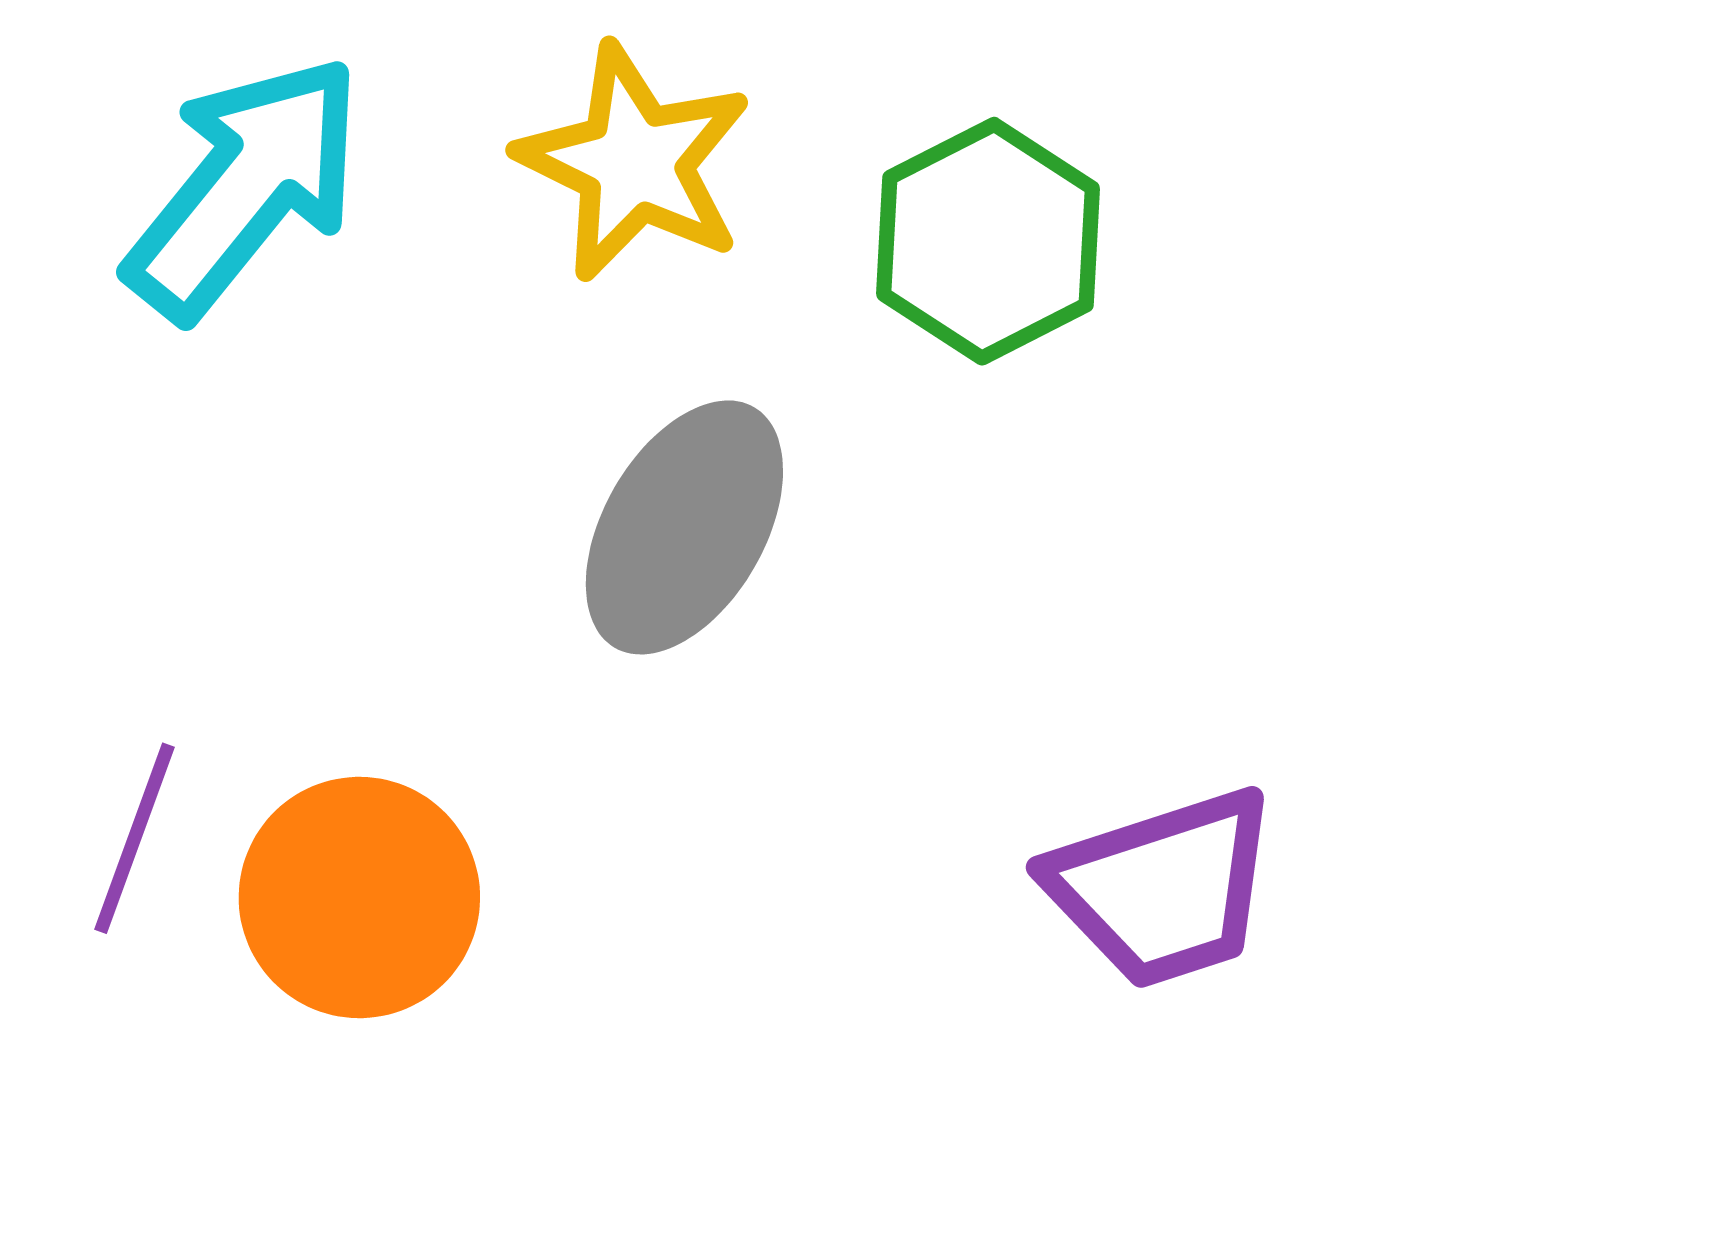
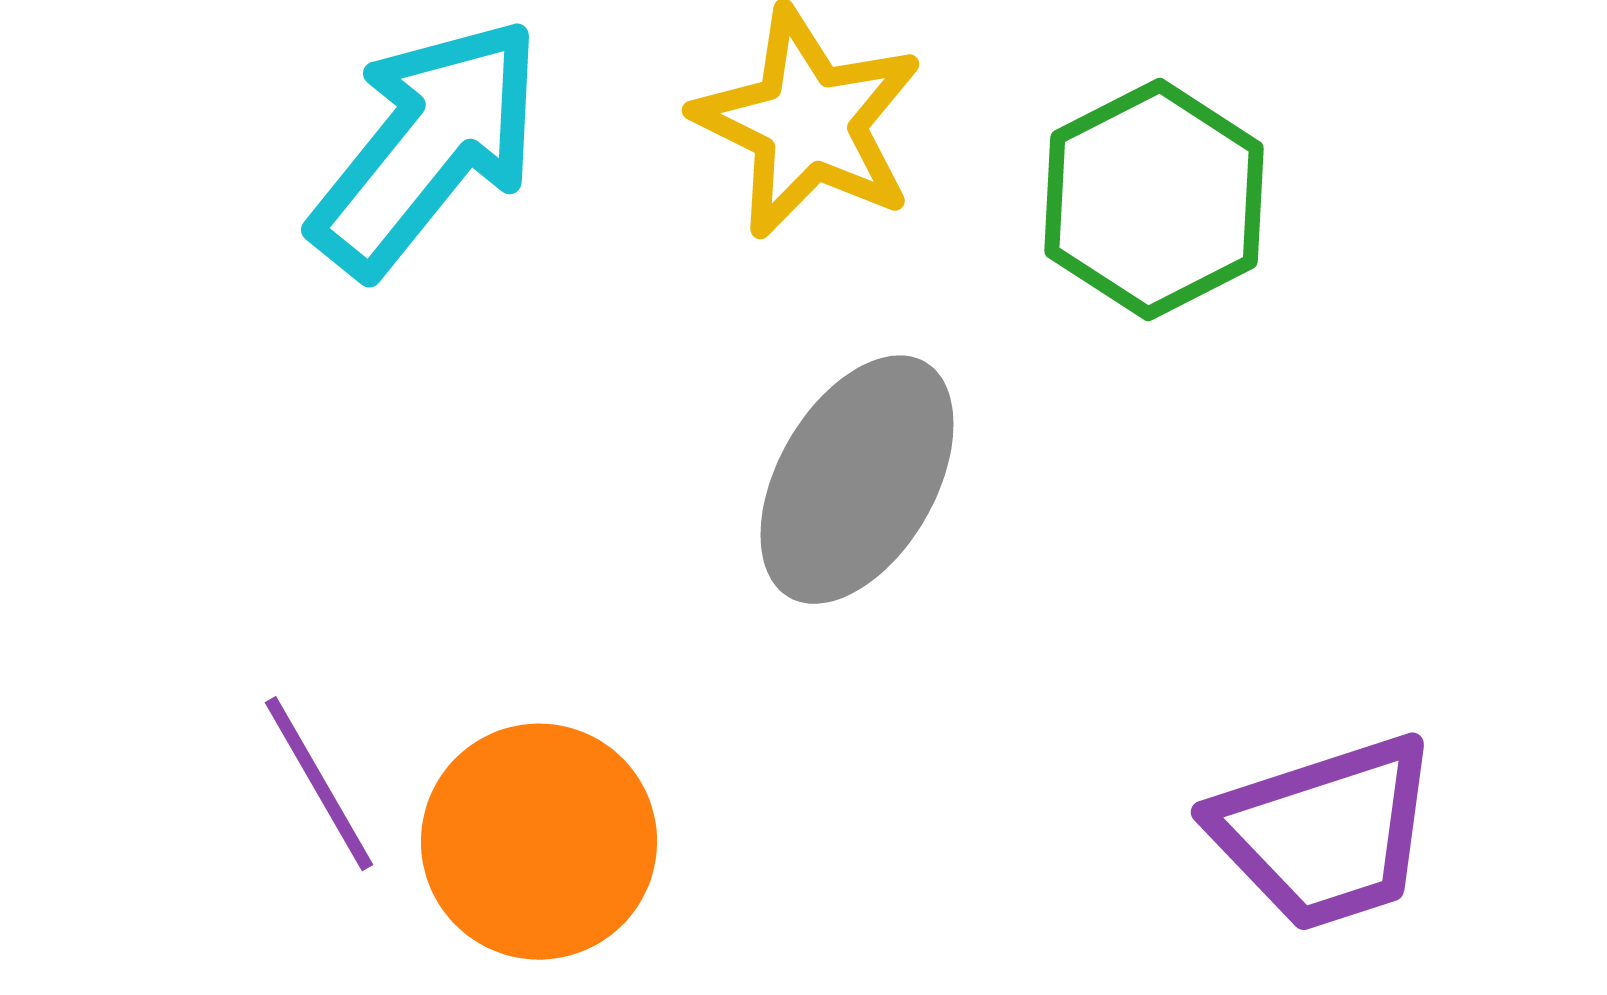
purple line: (134, 838) -> (319, 784), turned -50

